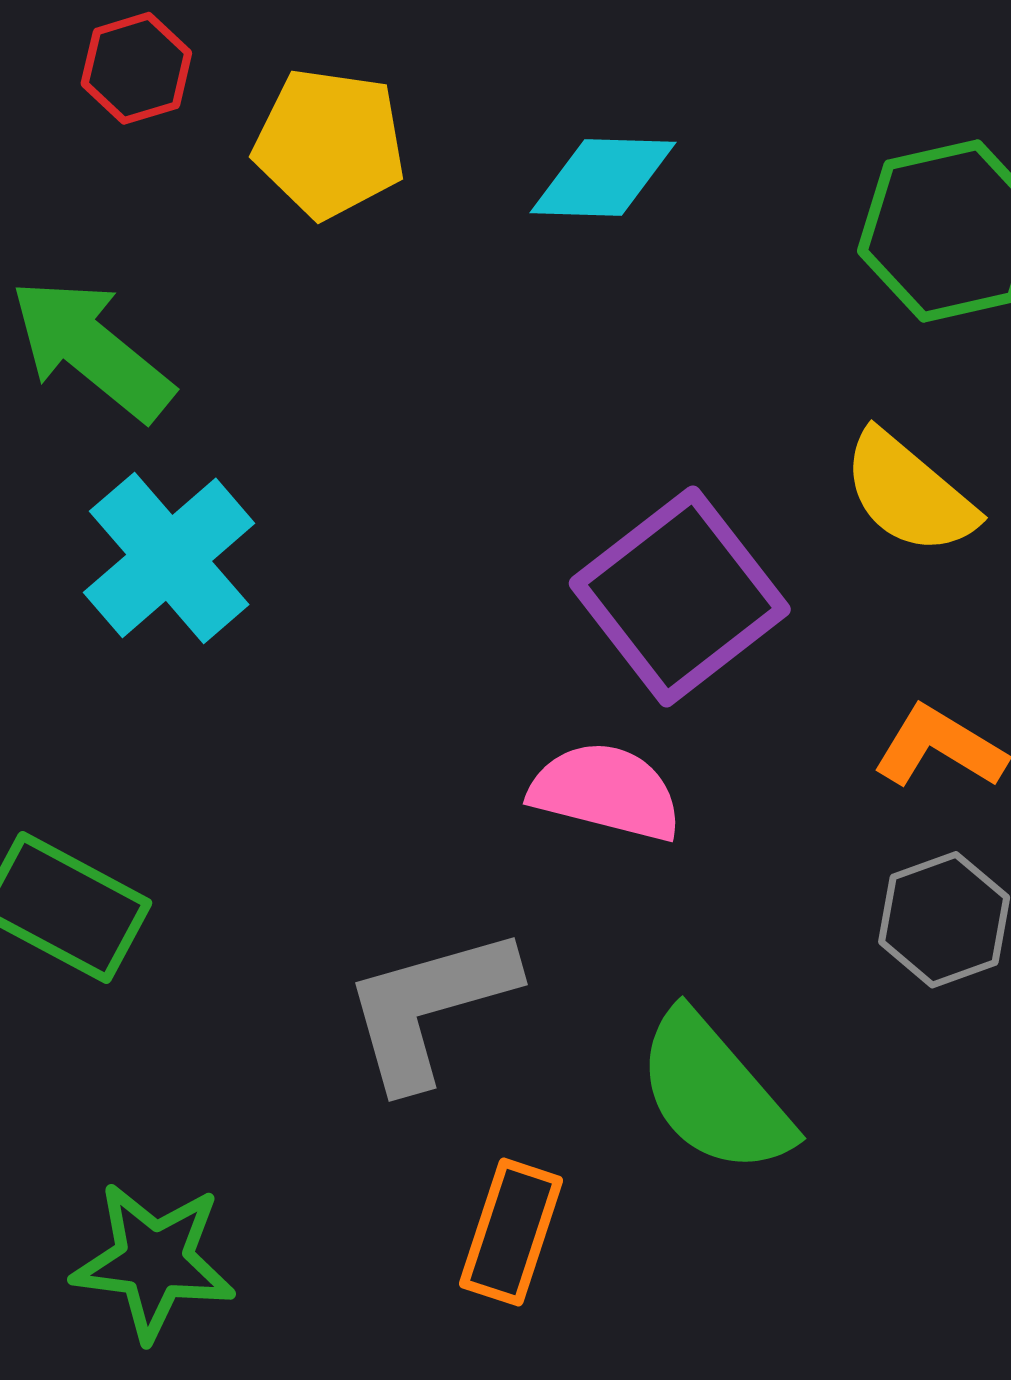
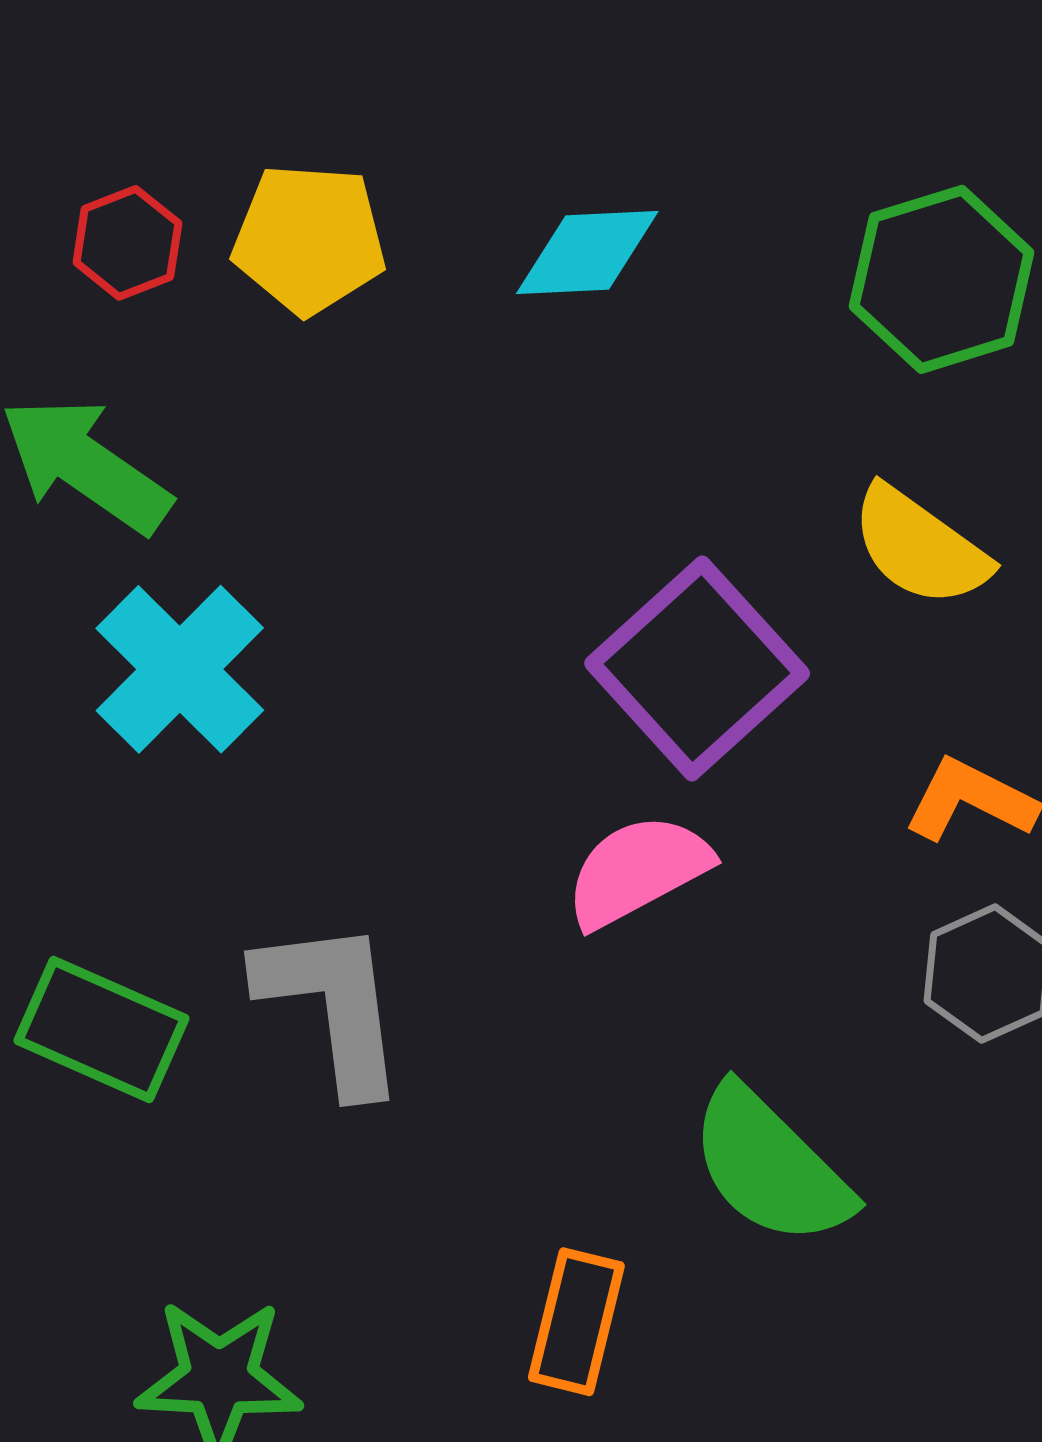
red hexagon: (136, 68) -> (127, 243), moved
pink semicircle: (606, 792) -> (638, 871), turned -38
gray L-shape: (429, 1007) -> (332, 1005), moved, turned 103

